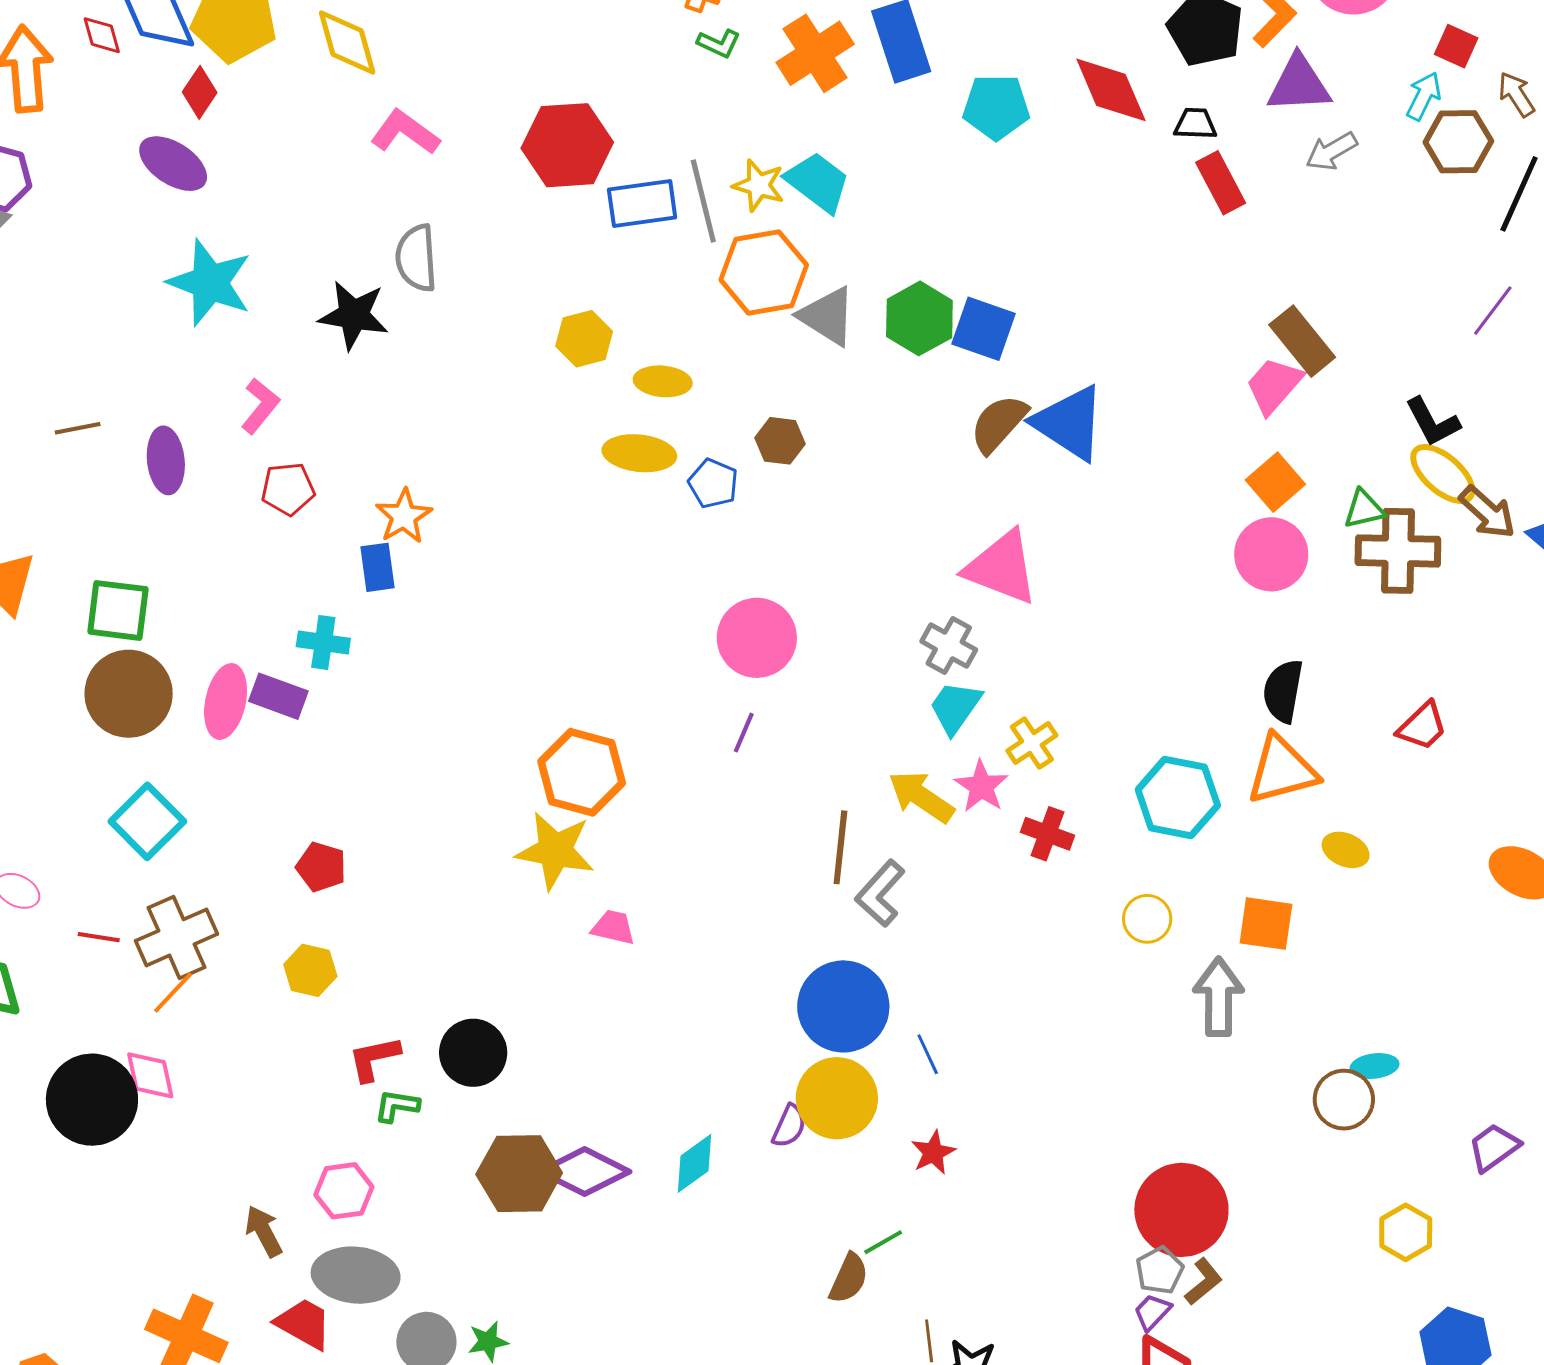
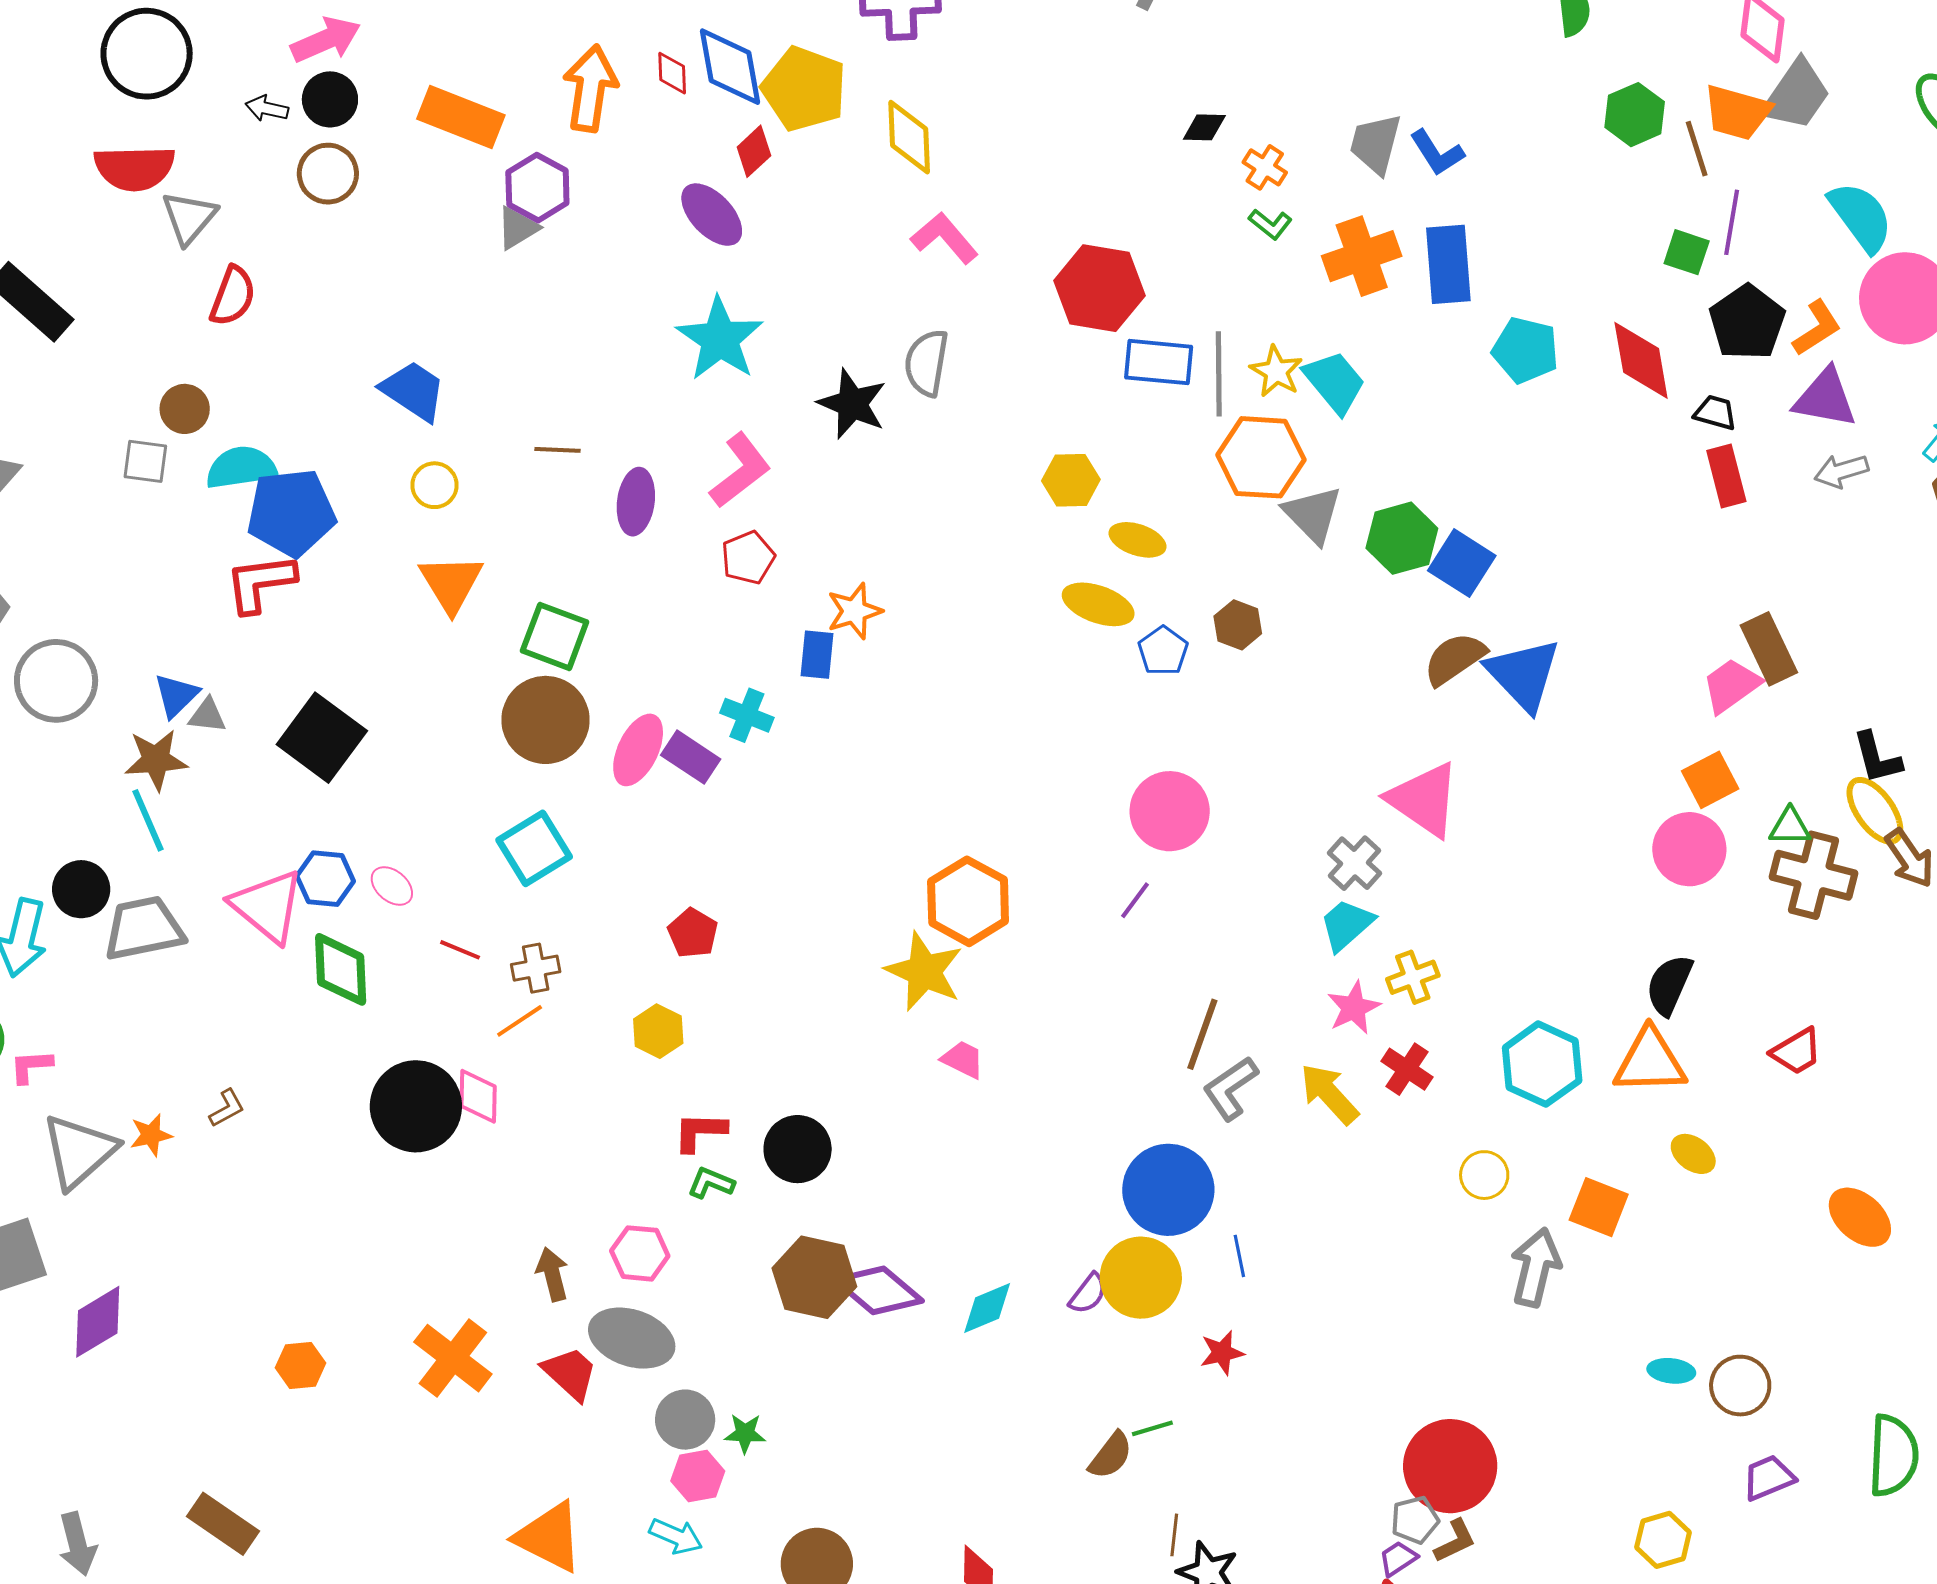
pink L-shape: (260, 406) -> (740, 470), size x1.4
red pentagon: (288, 489) -> (748, 558), turned -30
yellow arrow: (921, 797) -> (1329, 1094), moved
brown cross: (176, 937) -> (536, 968), size x0.6
brown circle: (1344, 1100) -> (1740, 1386), moved

